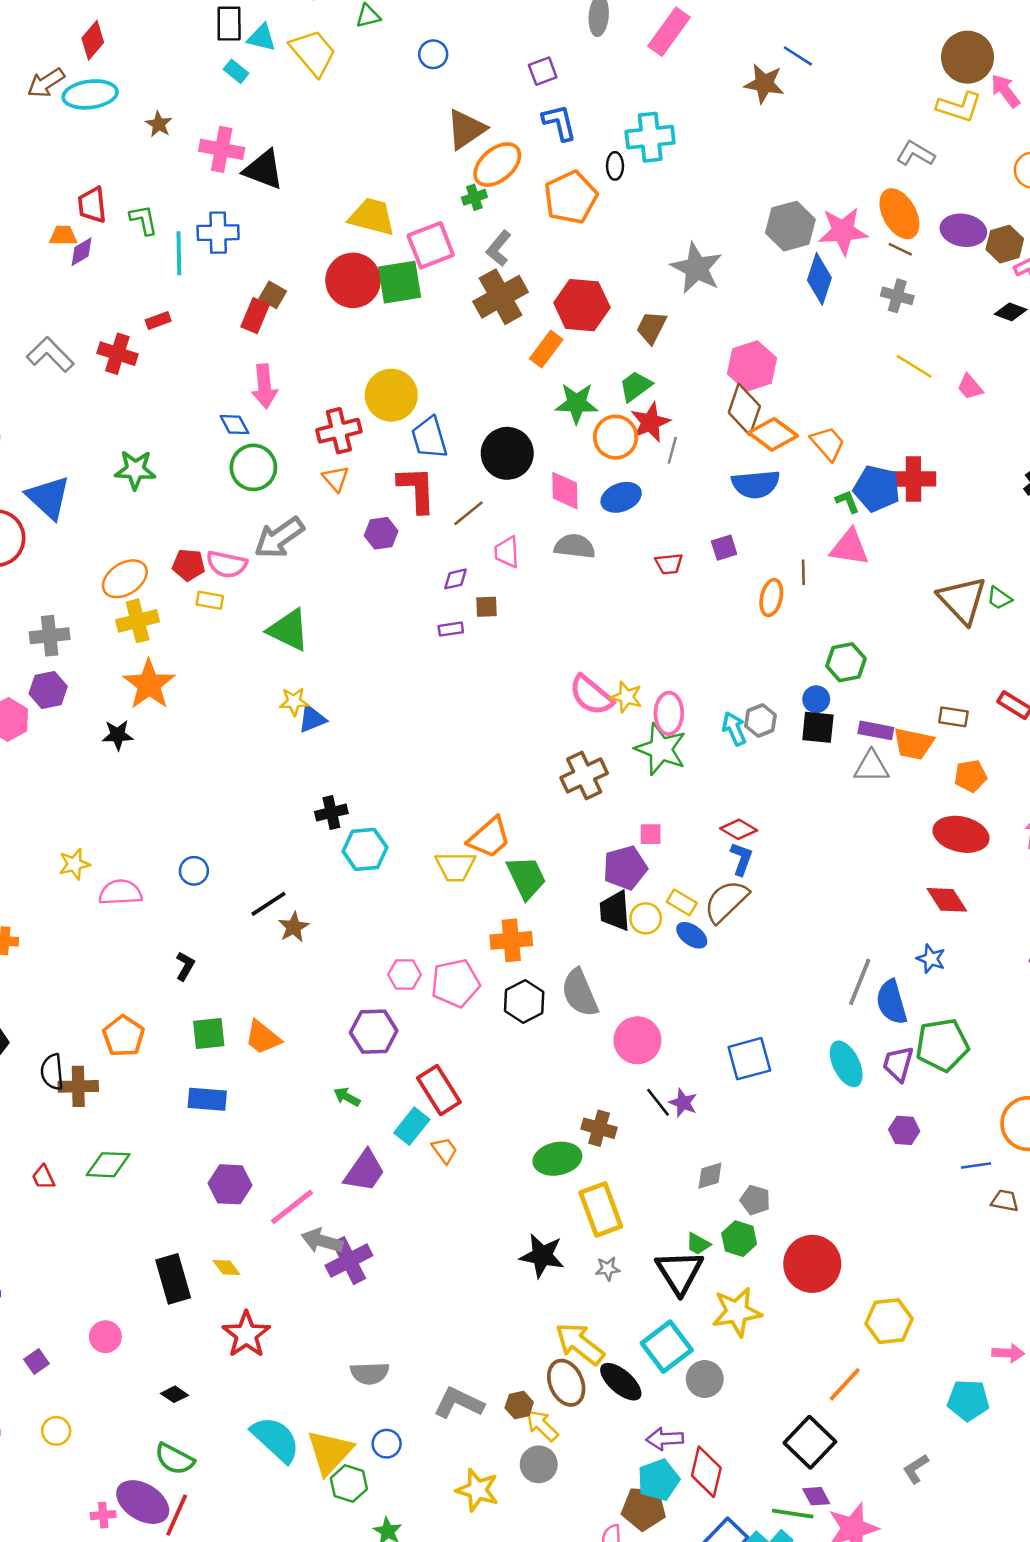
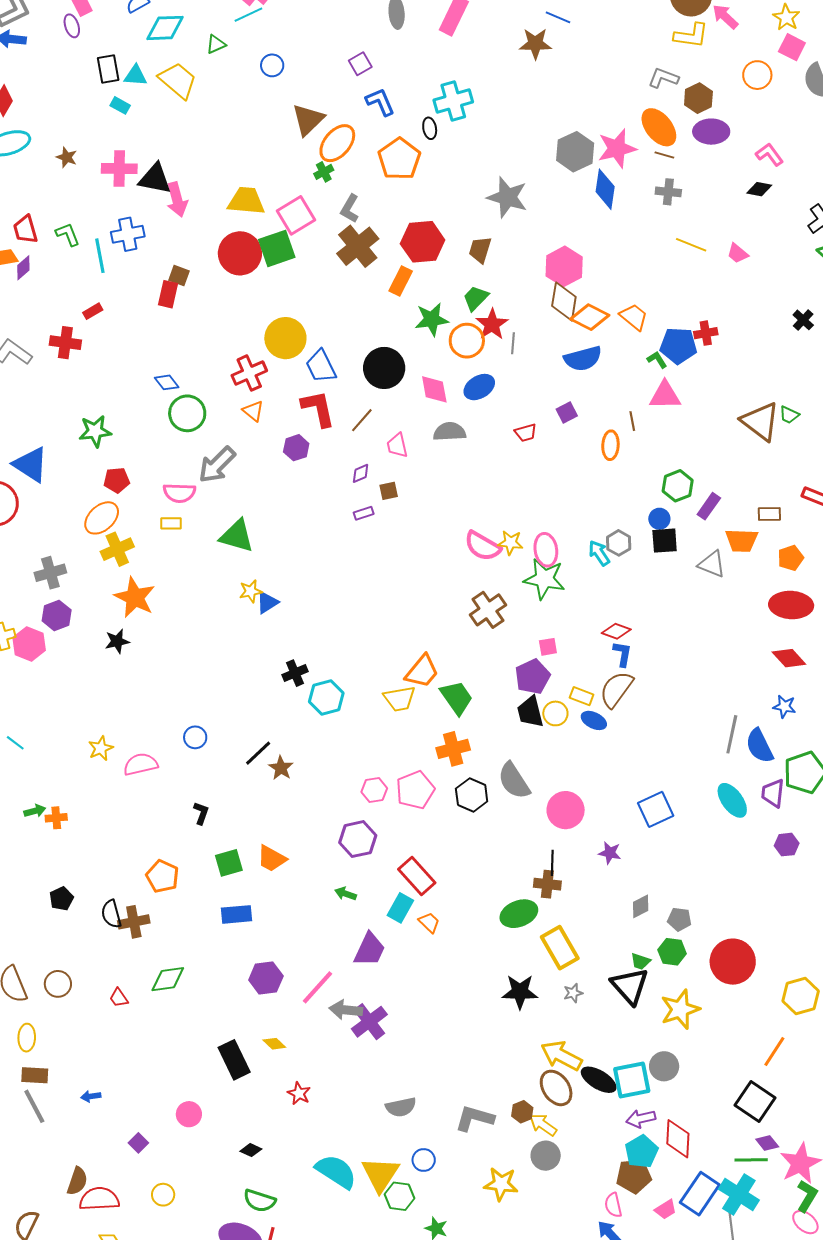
brown hexagon: (1005, 244) -> (698, 98), moved
pink arrow: (264, 386) -> (177, 200), moved
red cross: (913, 479) -> (706, 333), size x0.7
red pentagon: (189, 565) -> (117, 480), moved
purple rectangle: (876, 730) -> (709, 506), moved, turned -56
gray triangle: (872, 767) -> (712, 564), turned 32
black line: (658, 1102) -> (552, 863), moved, turned 50
red star: (246, 1334) -> (299, 1093), size x0.6
cyan square: (667, 1347) -> (632, 1080), moved, turned 36

